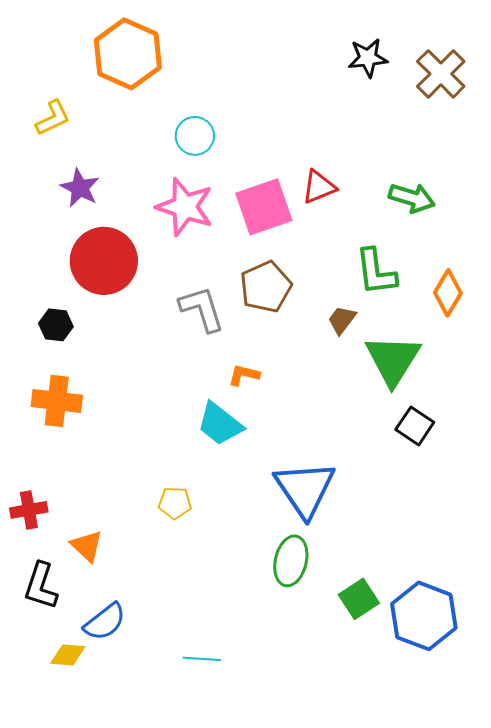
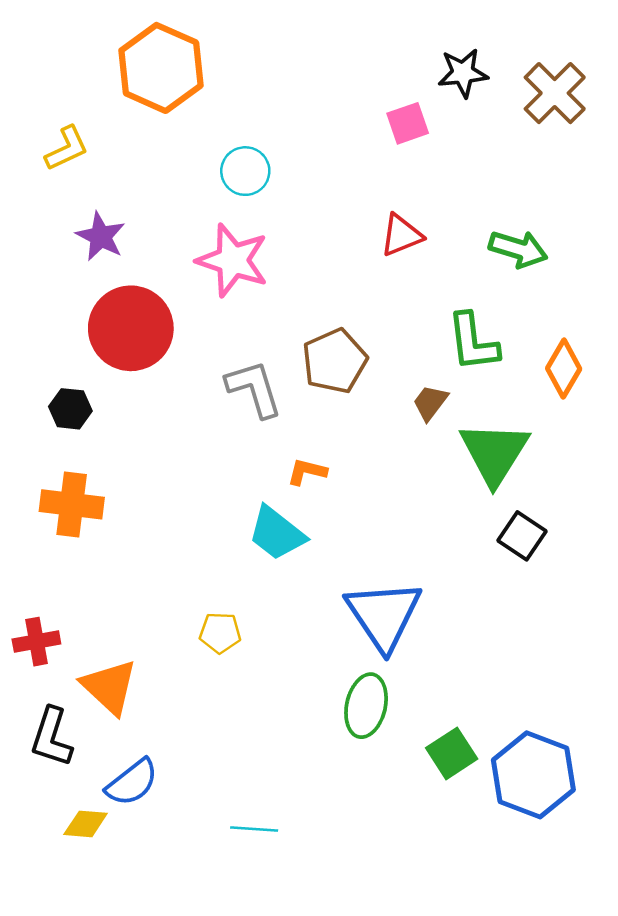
pink square: (264, 207) -> (408, 123), moved, size x0.6
orange triangle: (87, 546) -> (109, 687), size x1.4

